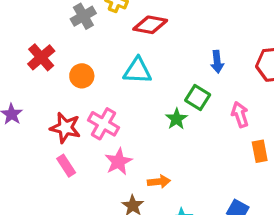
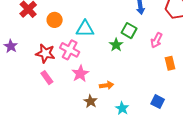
cyan triangle: (137, 71) -> (85, 29), moved
pink arrow: (240, 115) -> (156, 40), turned -133

